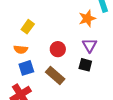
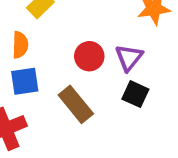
purple triangle: (90, 45) -> (129, 58), moved
orange semicircle: (21, 49) -> (20, 45), turned -104

